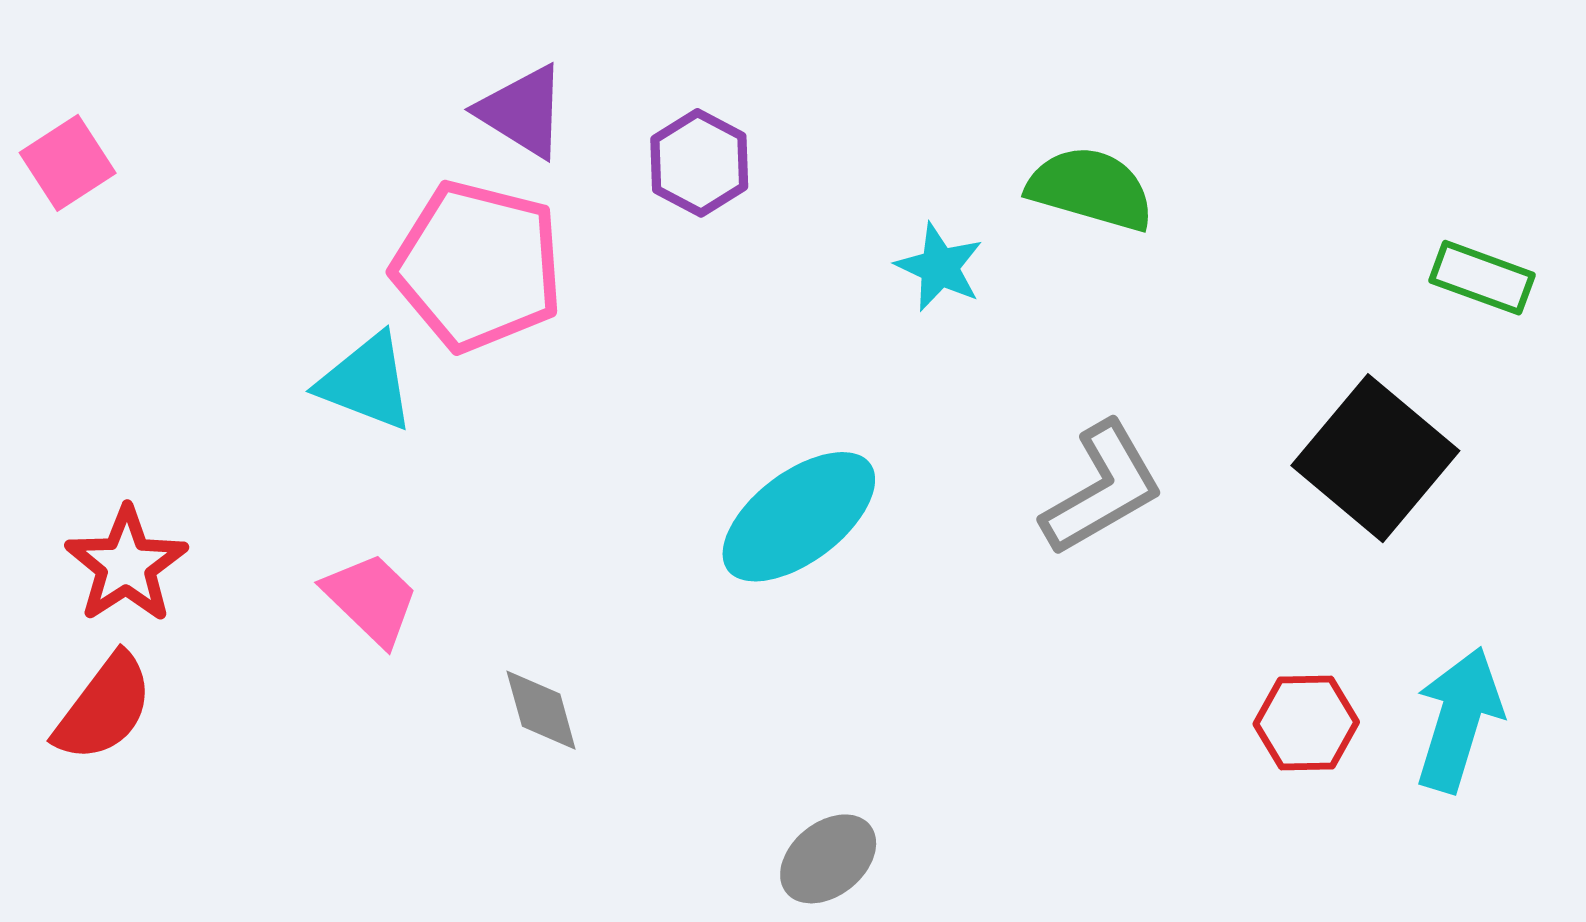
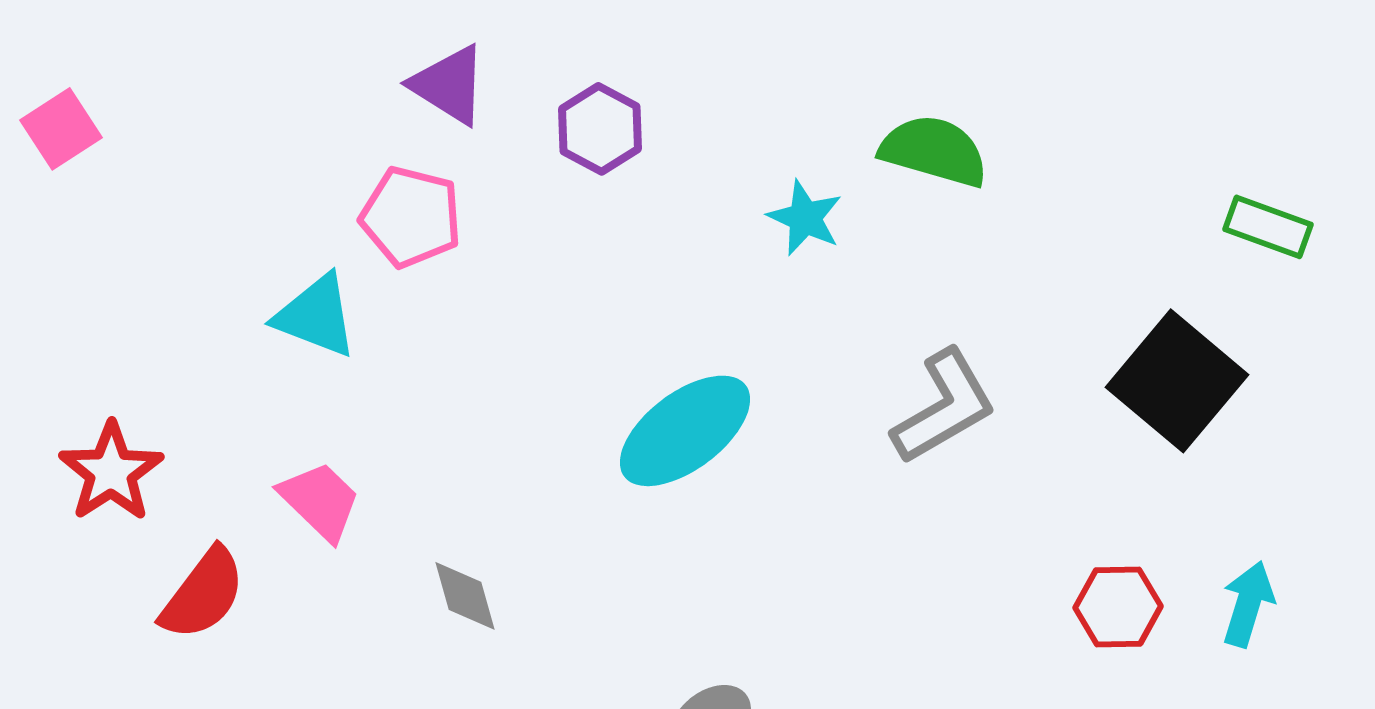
pink pentagon: (478, 266) -> (411, 217), size x0.7
red semicircle: (104, 708) -> (203, 594), moved
cyan arrow: (1459, 719) -> (1248, 604), size x0.7

